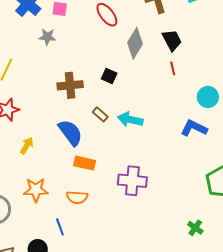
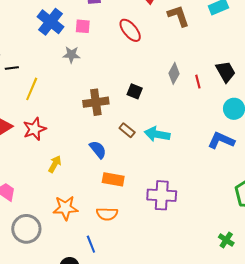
black trapezoid: (172, 40) -> (226, 72), moved
gray diamond: (135, 43) -> (174, 73), moved, size x0.7
blue semicircle: (70, 133) -> (98, 150), size x0.7

